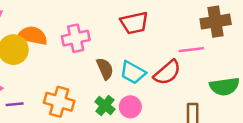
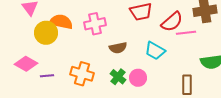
brown semicircle: (105, 69) -> (118, 48), turned 102
cyan trapezoid: (133, 72) -> (155, 51), moved
red semicircle: (167, 72) -> (172, 22), moved

